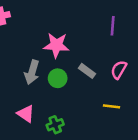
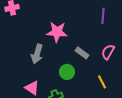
green circle: (58, 78) -> (67, 72), moved
yellow line: (111, 106) -> (102, 82), turned 56

